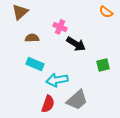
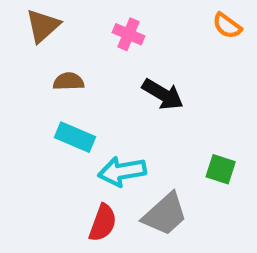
pink cross: (60, 27) -> (128, 34), moved
green square: (103, 65) -> (221, 169), moved, turned 32

